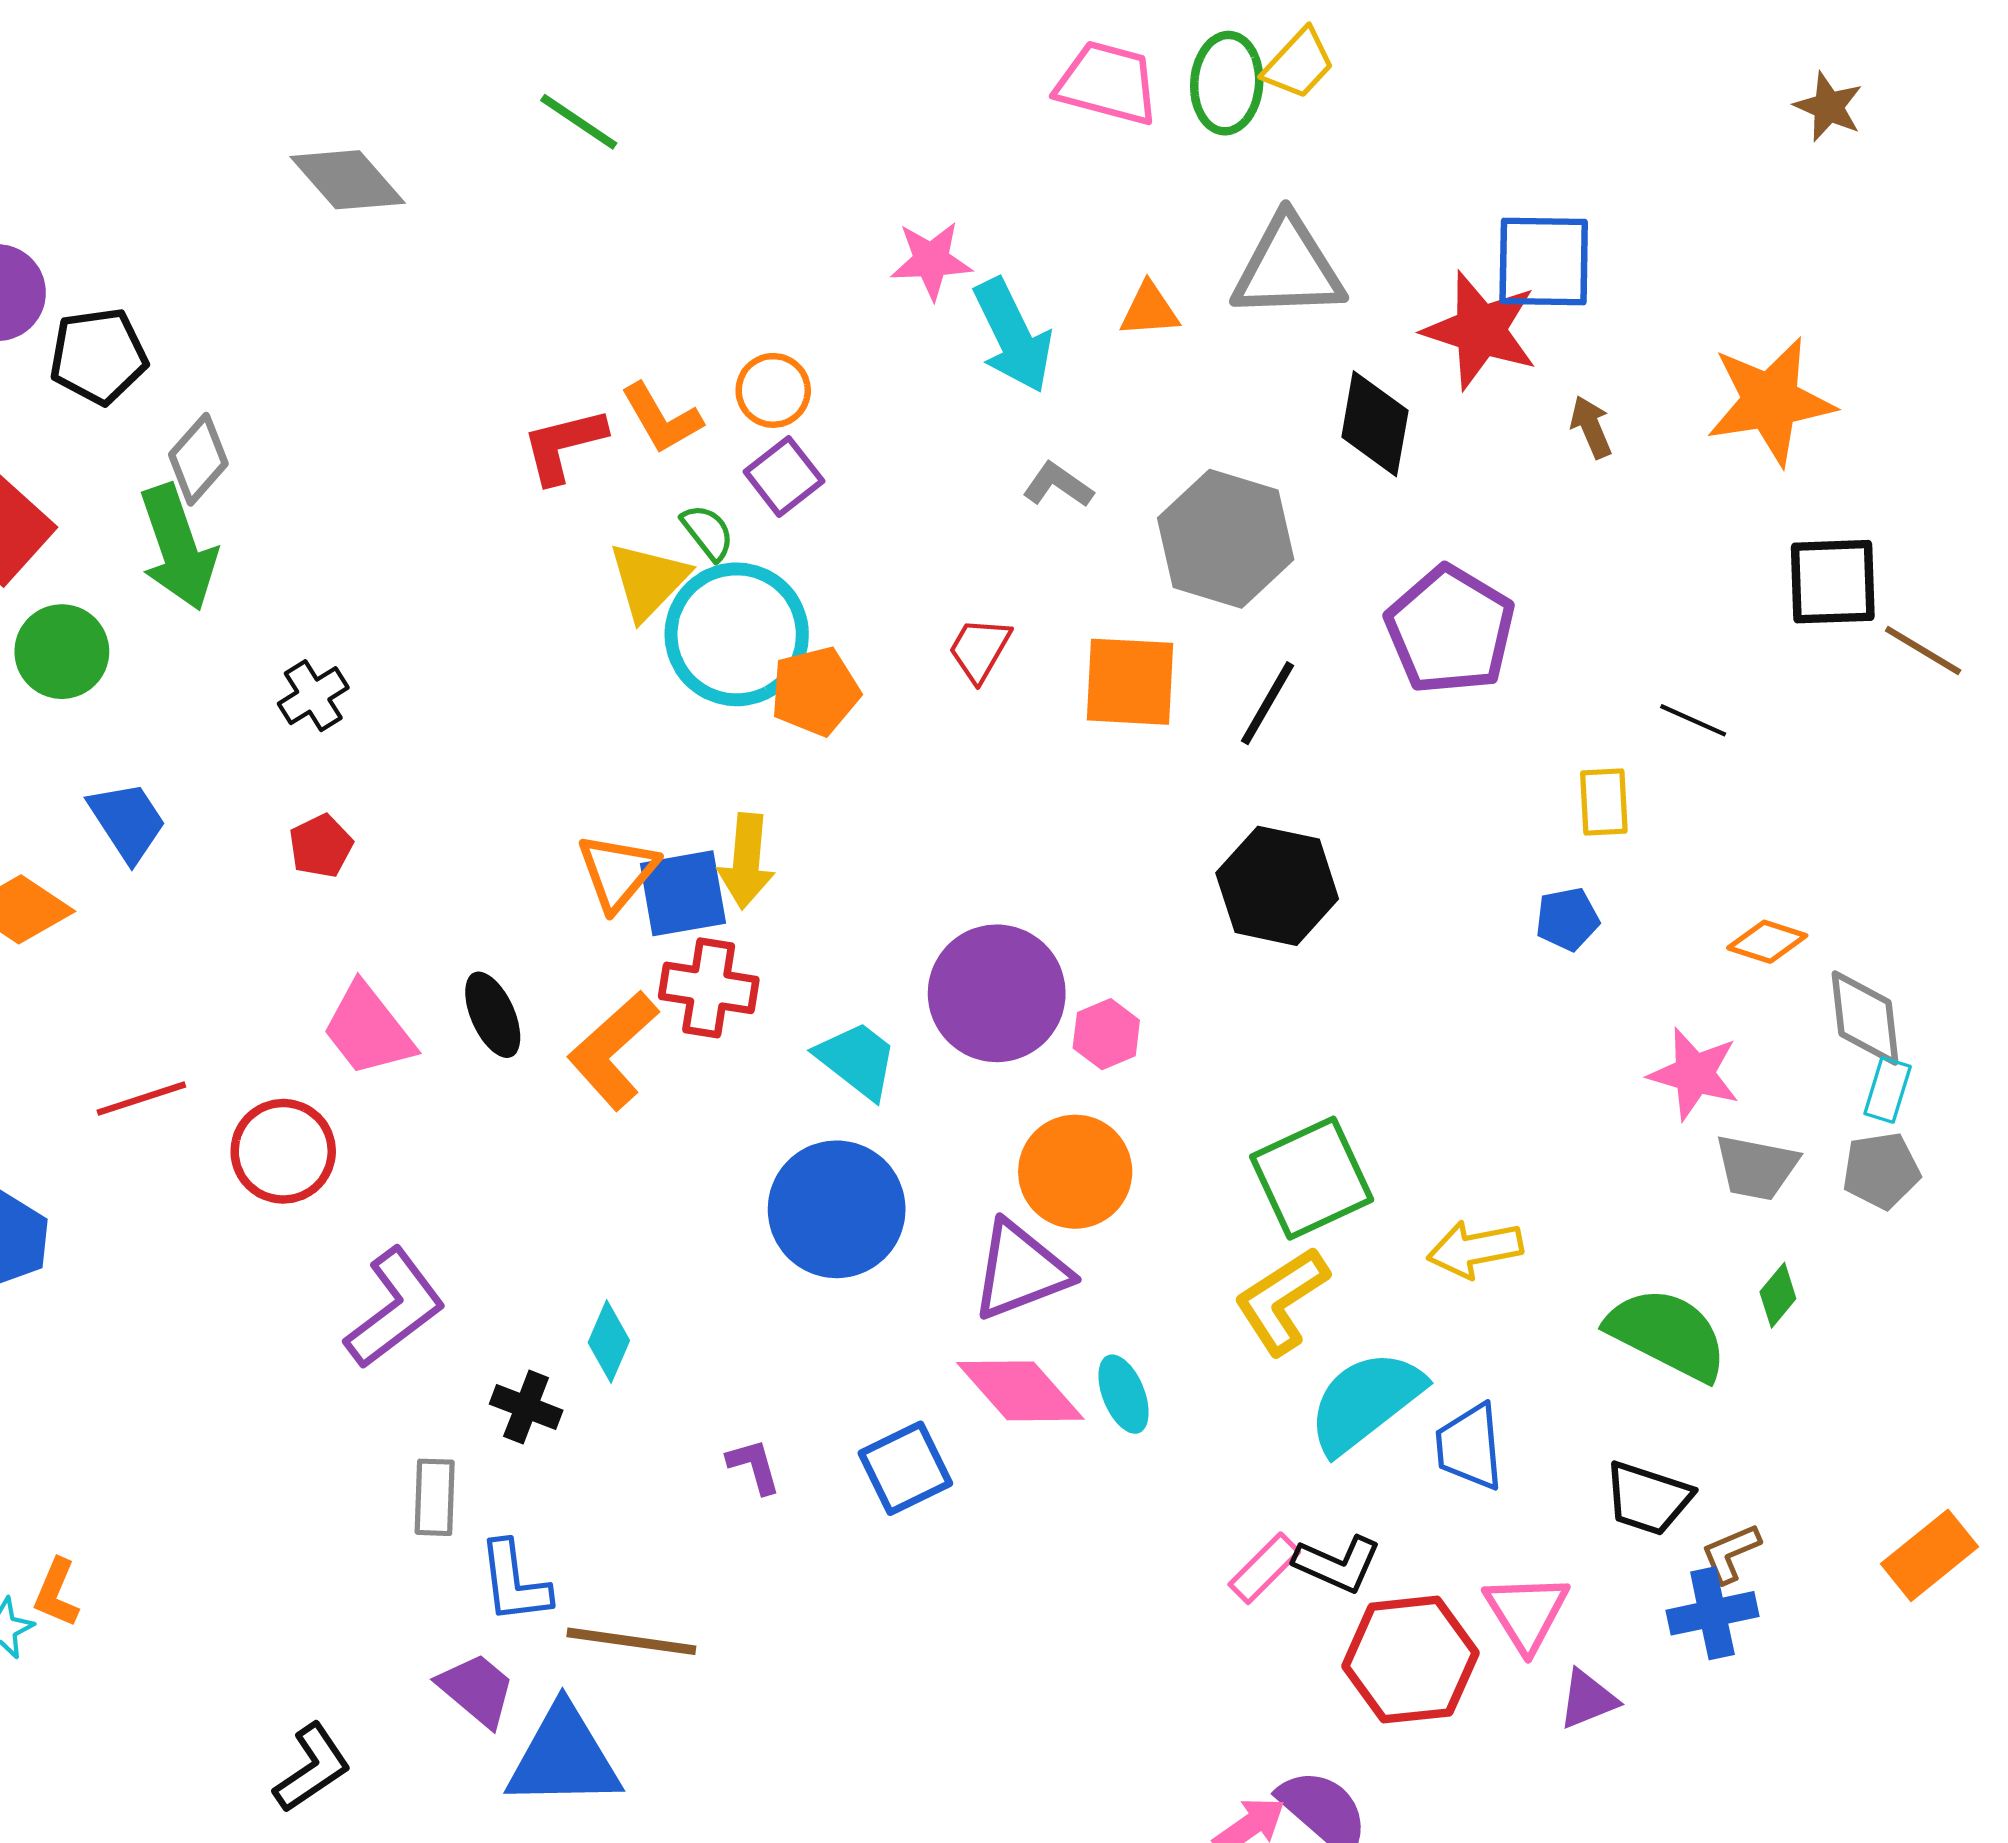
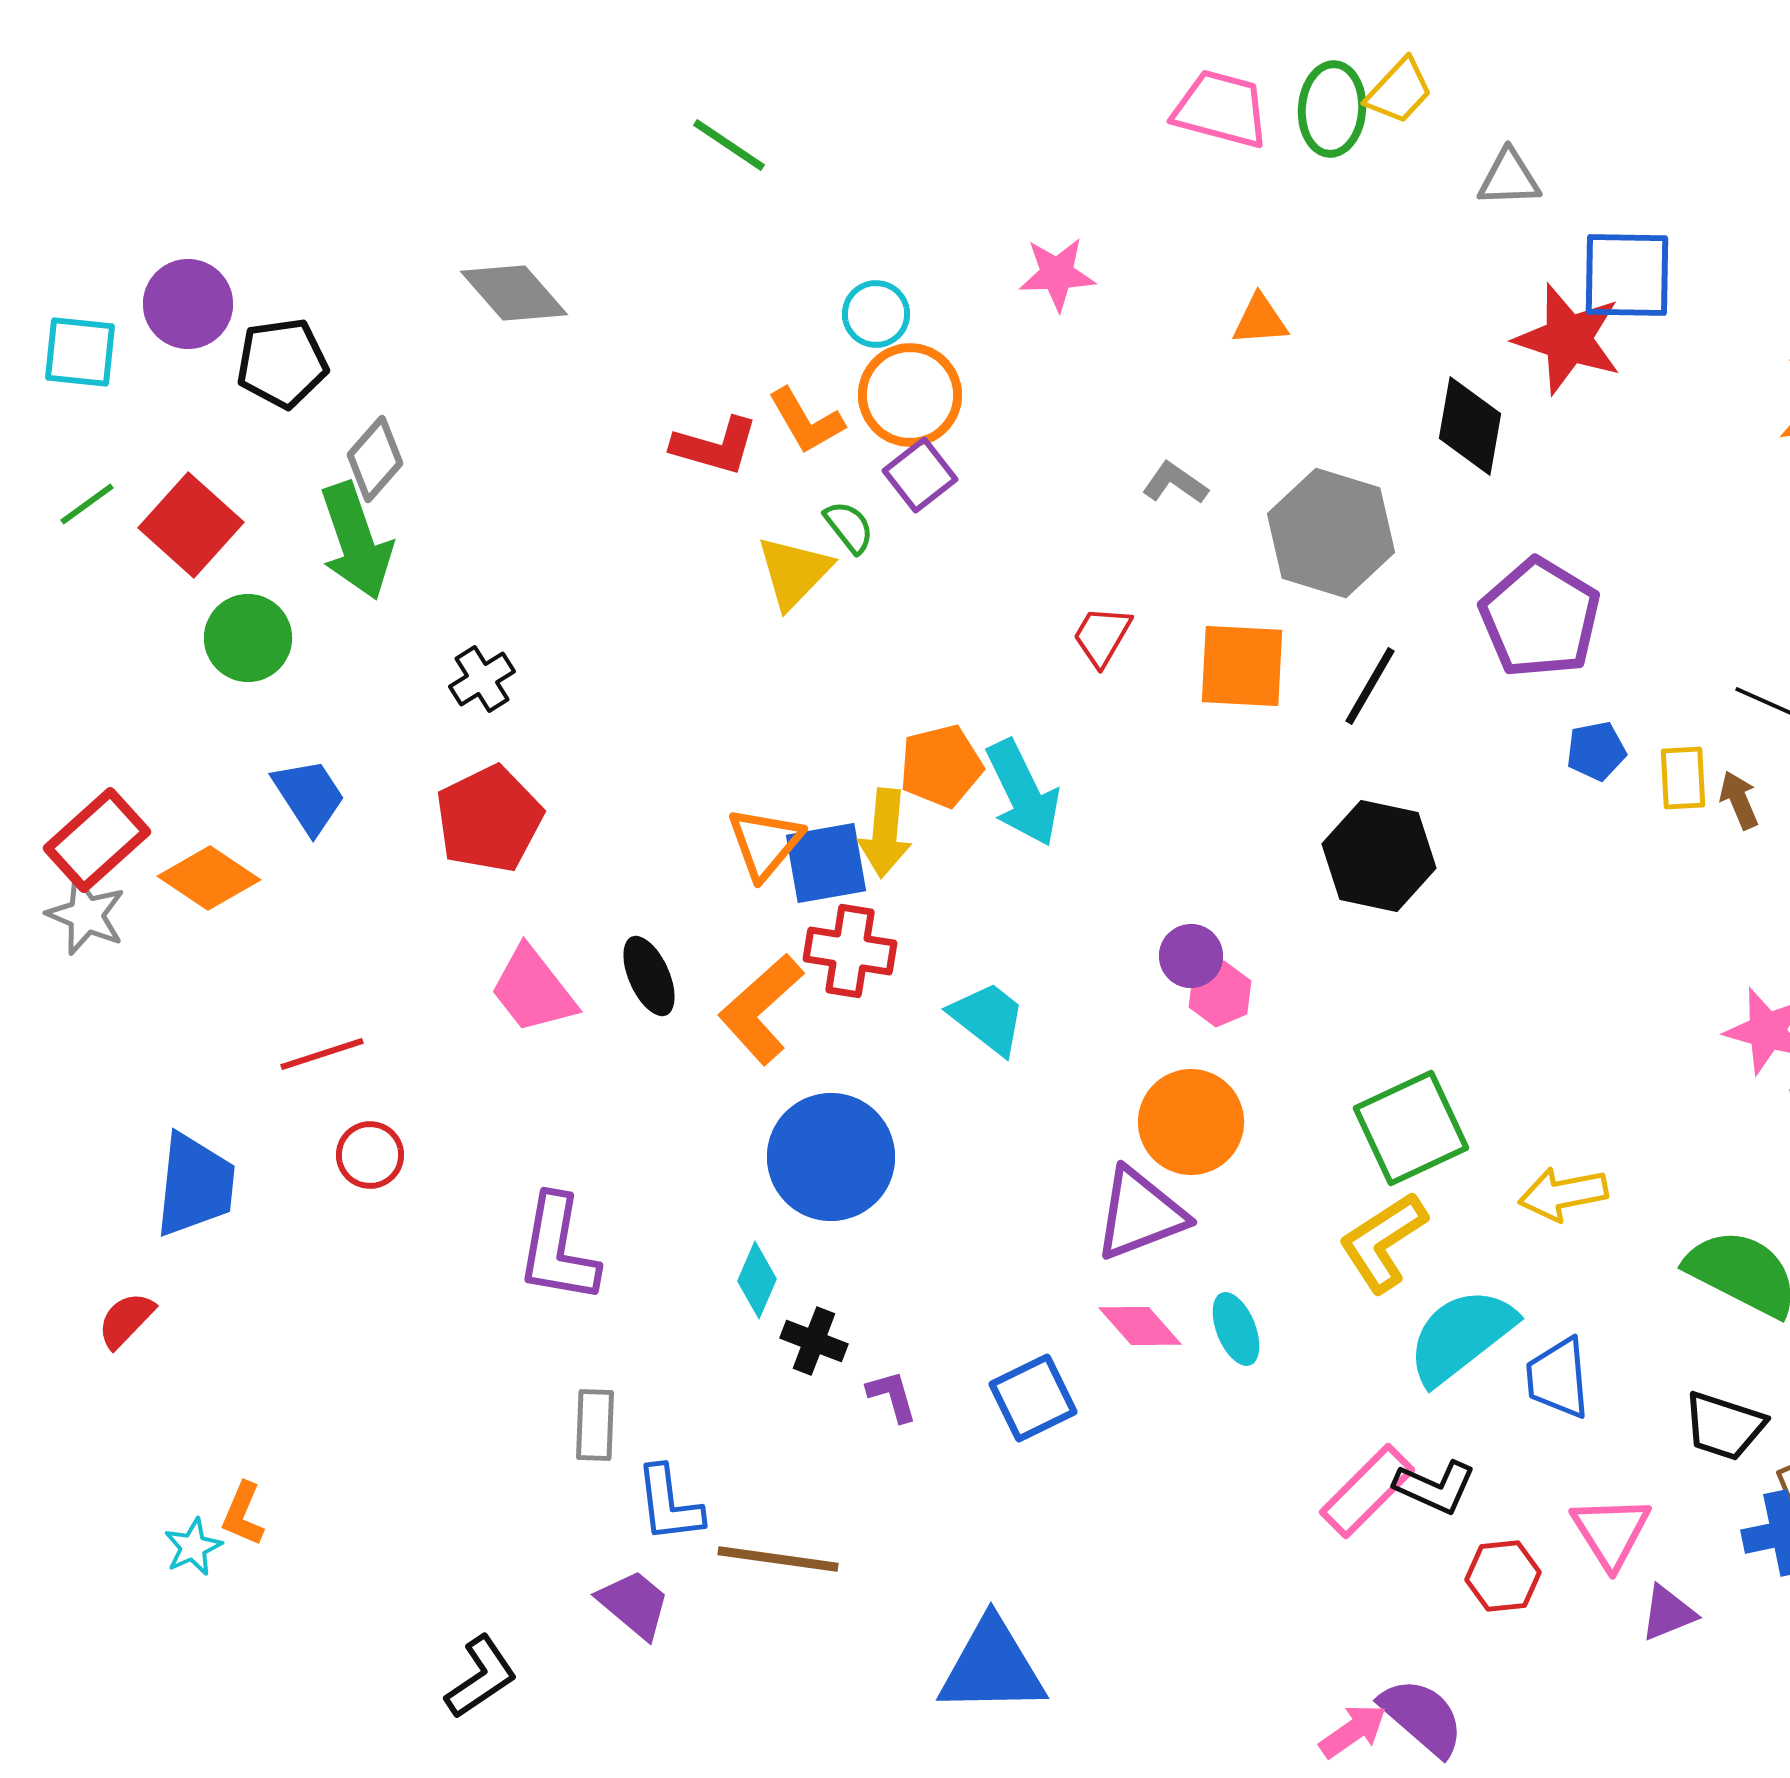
gray diamond: (348, 180) -> (514, 293), moved
gray triangle: (1288, 268) -> (1509, 178), moved, size x0.6
cyan arrow: (1013, 336) -> (1023, 793), moved
orange circle: (773, 390) -> (910, 395), size x1.5
brown arrow: (1591, 427) -> (1739, 800), moved
red L-shape: (564, 445) -> (715, 446), turned -150
cyan circle: (737, 634) -> (876, 314), moved, size x0.5
orange pentagon: (815, 691) -> (941, 766), moved
red pentagon: (321, 846) -> (489, 819), size x1.8
blue pentagon: (1567, 919) -> (1596, 751), moved
purple circle: (997, 993) -> (1191, 956), moved, size x0.5
red circle: (283, 1151) -> (370, 1155), moved, size x0.7
blue circle: (837, 1209) -> (831, 1157), moved
purple L-shape: (395, 1308) -> (558, 1249), turned 137
pink diamond: (1020, 1391) -> (1140, 1326), size x0.7
black cross: (526, 1407) -> (814, 1341), moved
pink rectangle: (1264, 1568) -> (1367, 1491), size x1.4
red hexagon: (1410, 1660) -> (1503, 1576), size x0.6
blue triangle: (564, 1757) -> (992, 1667), moved

